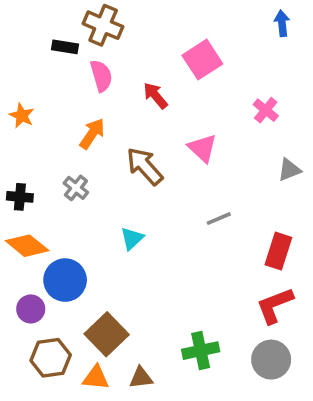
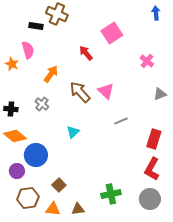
pink semicircle: (101, 76) -> (28, 50), moved
pink triangle: (202, 148) -> (106, 91), moved
red L-shape: (275, 305) -> (152, 169), turned -40
brown square: (107, 334) -> (59, 185), size x0.6

